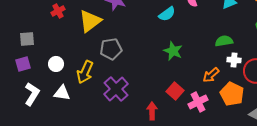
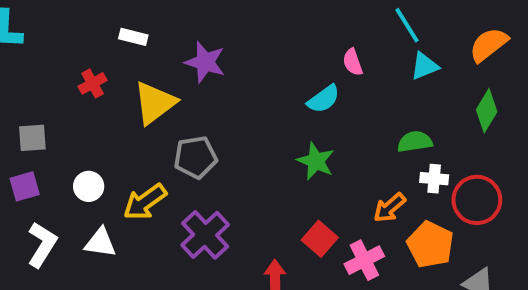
cyan semicircle: (167, 14) -> (324, 99), moved
yellow arrow: (85, 72) -> (145, 202), turned 30

